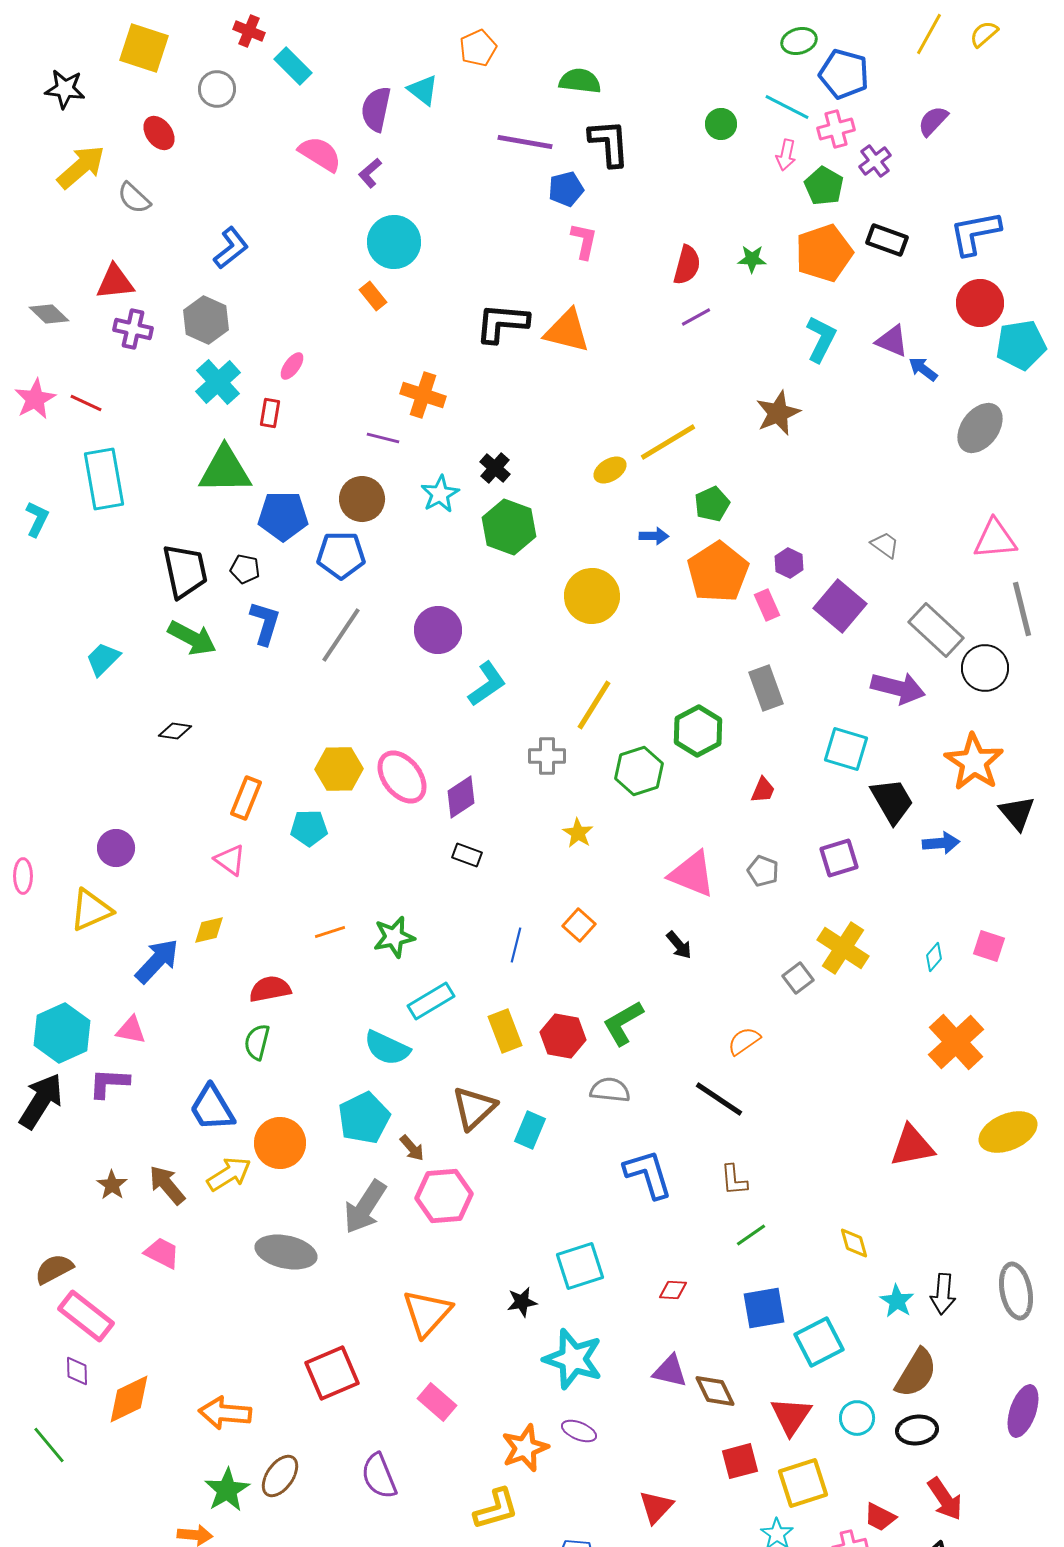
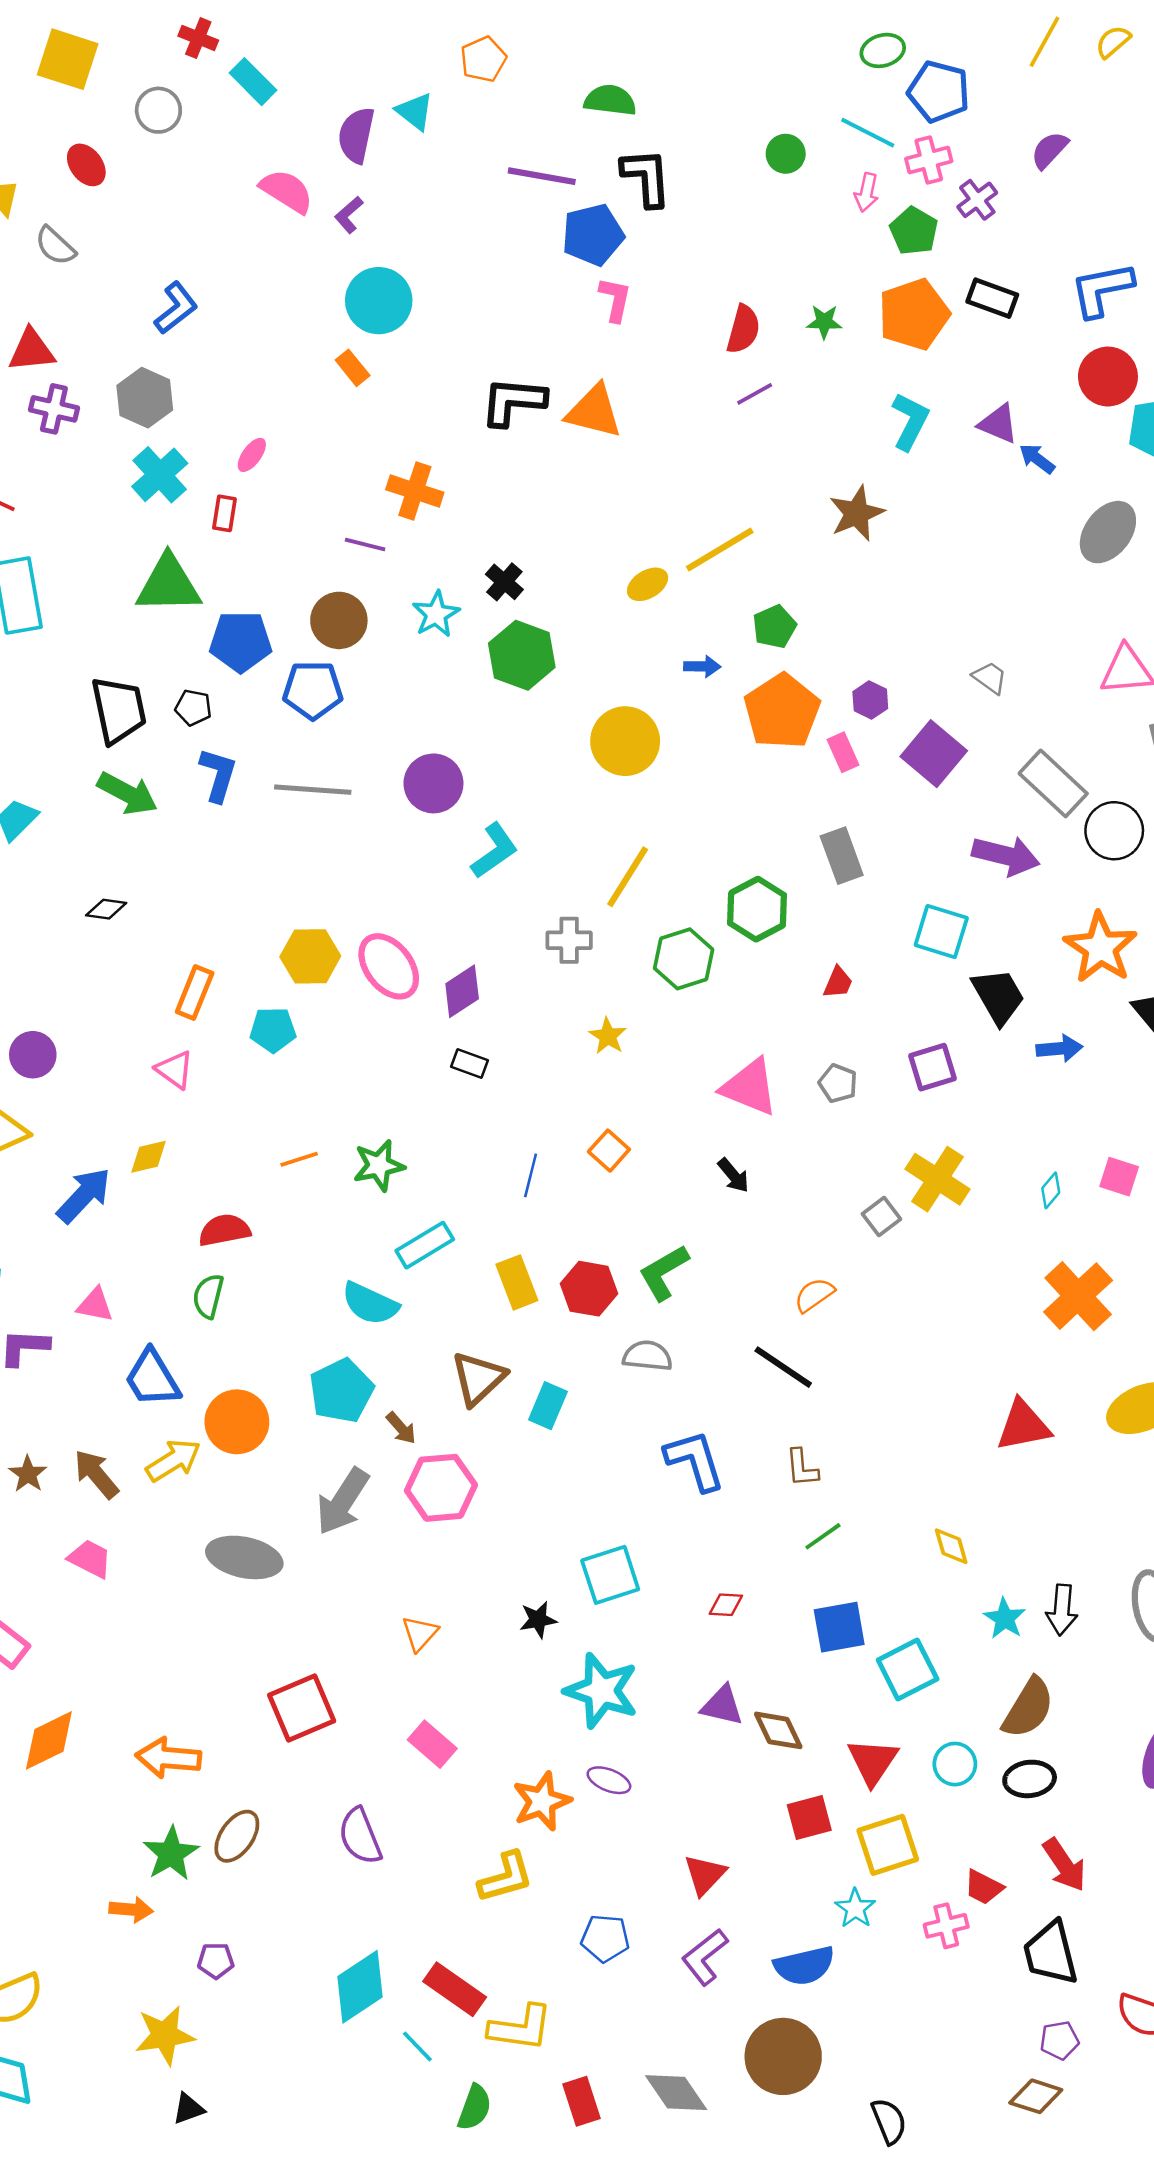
blue pentagon: (566, 189) -> (593, 235), size x1.4
gray line: (341, 635) -> (313, 790), turned 60
pink triangle: (131, 1030) -> (95, 1305), moved
orange triangle: (427, 1313) -> (420, 1633), size x0.6

